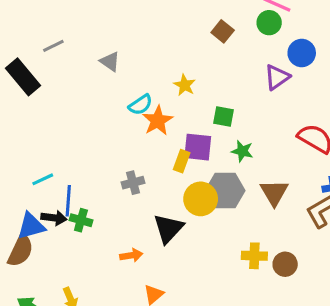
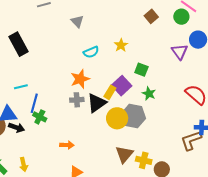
black rectangle: (23, 77) -> (18, 44), moved
purple triangle: (277, 77) -> (180, 52), turned -42
orange star: (158, 121) -> (80, 79), moved
purple square: (198, 147) -> (122, 86), turned 30
brown triangle: (274, 193) -> (124, 154), moved
black arrow: (54, 218) -> (16, 127), moved
black triangle: (168, 228) -> (97, 103), moved

